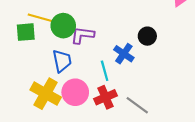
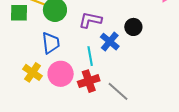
purple L-shape: (82, 35) -> (90, 20), moved
yellow cross: (46, 94) -> (32, 72), size x0.7

